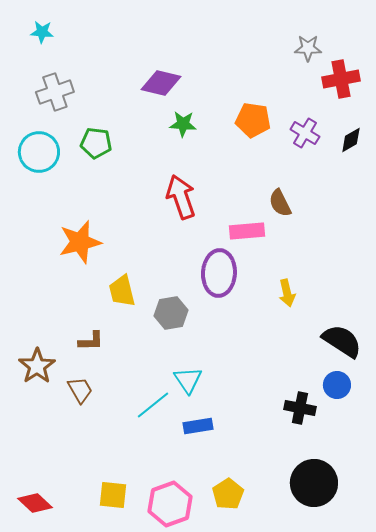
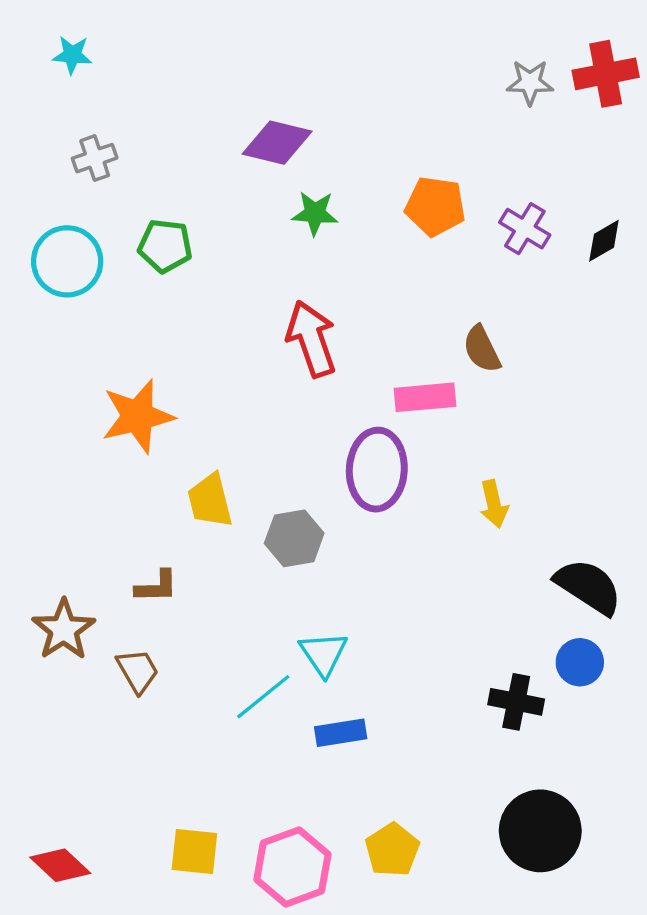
red cross: (341, 79) -> (606, 74), moved
gray cross: (55, 92) -> (95, 158), size x0.7

